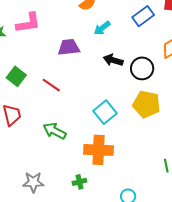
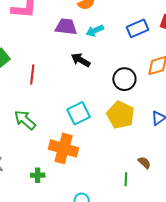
purple trapezoid: (69, 47) -> (66, 27), moved
black arrow: (113, 60) -> (81, 60), moved
red line: (51, 85) -> (32, 75), turned 48

